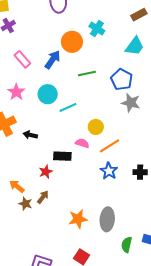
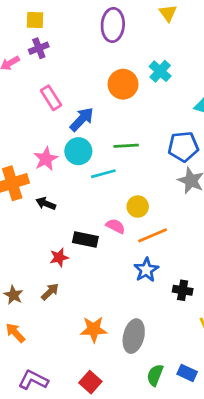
blue arrow: (53, 60) -> (82, 119), moved
green line: (87, 74) -> (126, 146), moved
blue pentagon: (122, 79) -> (183, 147), turned 30
pink star: (16, 92) -> (46, 159), moved
black cross: (140, 172) -> (183, 290), moved
orange arrow: (17, 186) -> (15, 333), moved
brown star: (25, 204) -> (13, 295), moved

